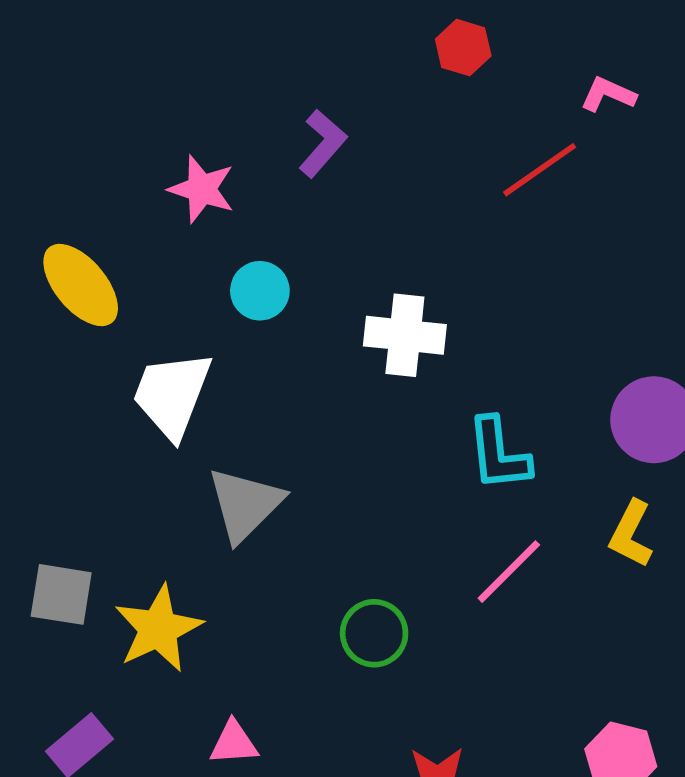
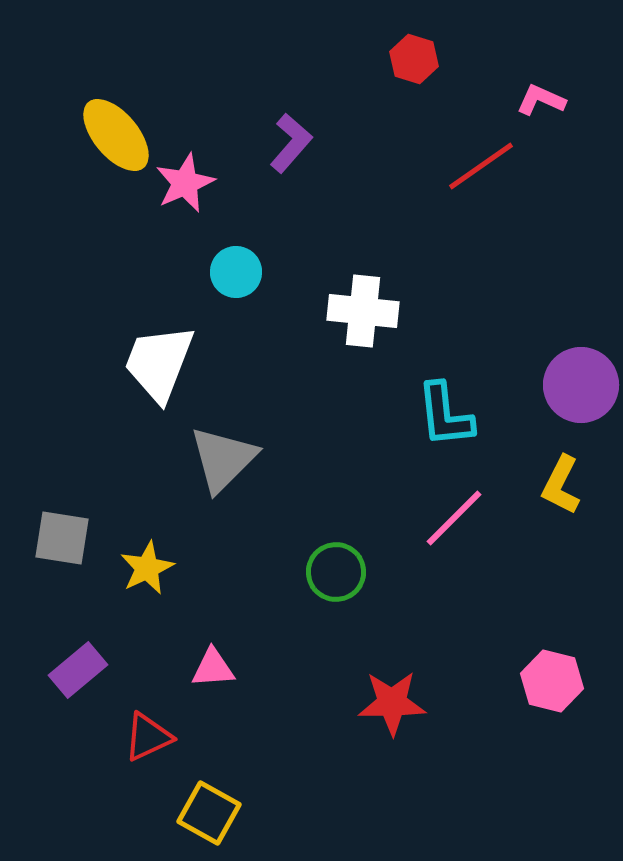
pink star: (202, 189) -> (185, 183), turned 30
yellow ellipse: (81, 285) -> (116, 135), moved
yellow star: (158, 629) -> (147, 568), size x0.7

